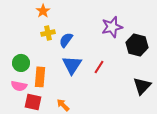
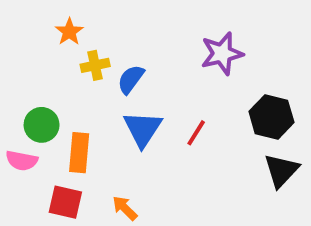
orange star: (43, 11) -> (69, 32), moved
black hexagon: (137, 45) -> (271, 117), moved
pink semicircle: (19, 86) -> (22, 161), moved

